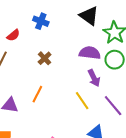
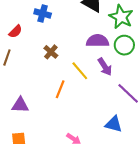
orange line: (37, 94) -> (60, 89), moved
yellow line: (82, 101) -> (80, 71), moved

